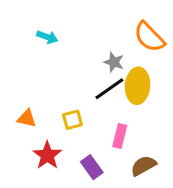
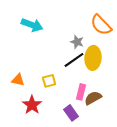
cyan arrow: (47, 37) -> (32, 25), size x1.5
brown semicircle: (143, 166) -> (93, 98), moved
purple rectangle: (92, 167) -> (71, 113), moved

